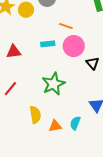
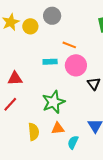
red triangle: (14, 52) -> (15, 78), moved
orange triangle: (55, 126) -> (58, 128), moved

